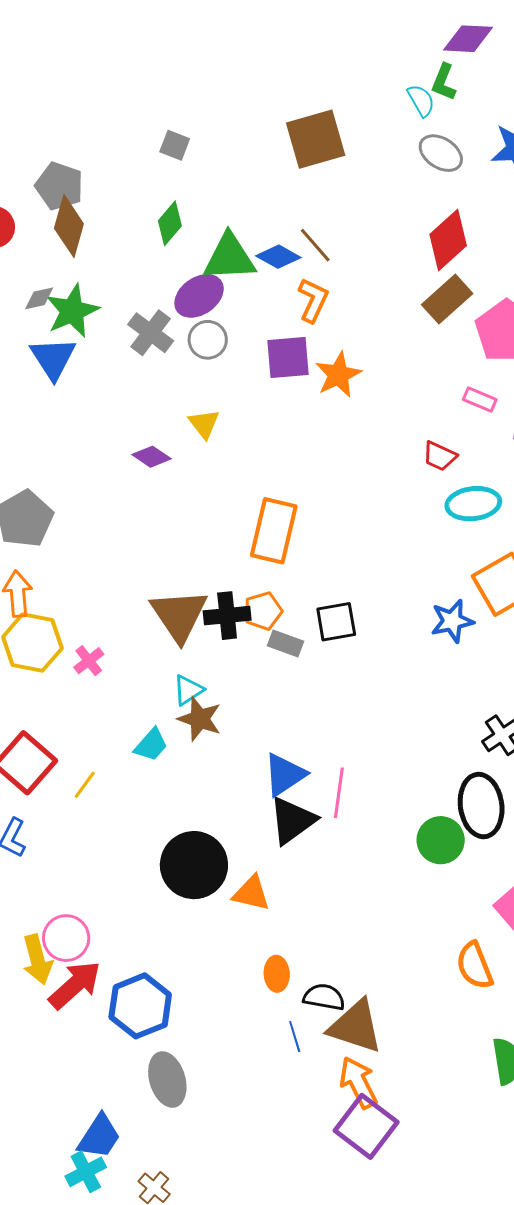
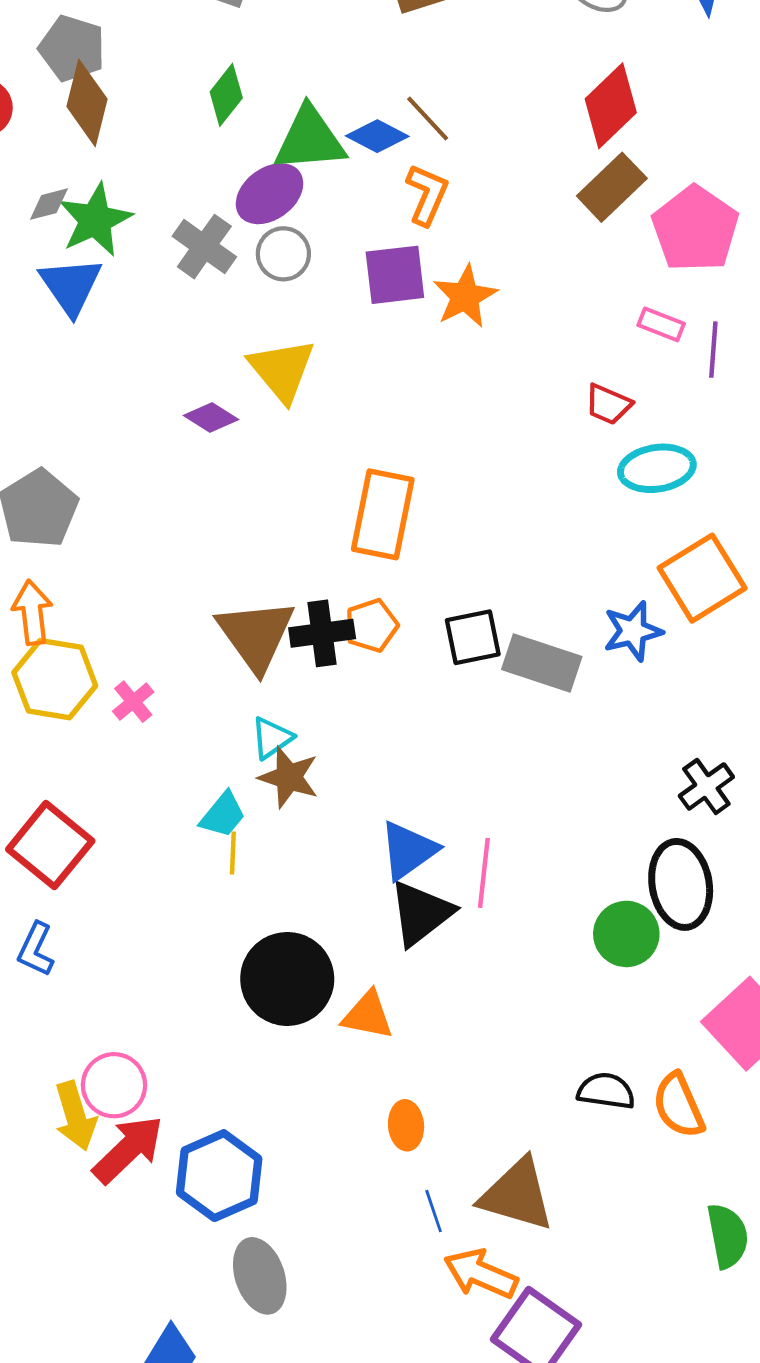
yellow triangle: (204, 424) -> (282, 370), size x1.6
gray rectangle: (286, 644) -> (542, 663), moved, size x1.6
yellow line: (85, 785) -> (233, 853), moved, turned -32
black semicircle: (324, 997) -> (606, 1091), moved
orange arrow: (358, 1083) -> (481, 1274), moved, turned -38

